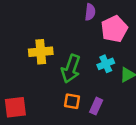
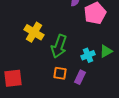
yellow cross: (41, 52) -> (34, 32), turned 36
cyan cross: (106, 64) -> (88, 55), moved

